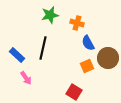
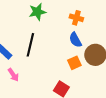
orange cross: (77, 23) -> (76, 18), moved

